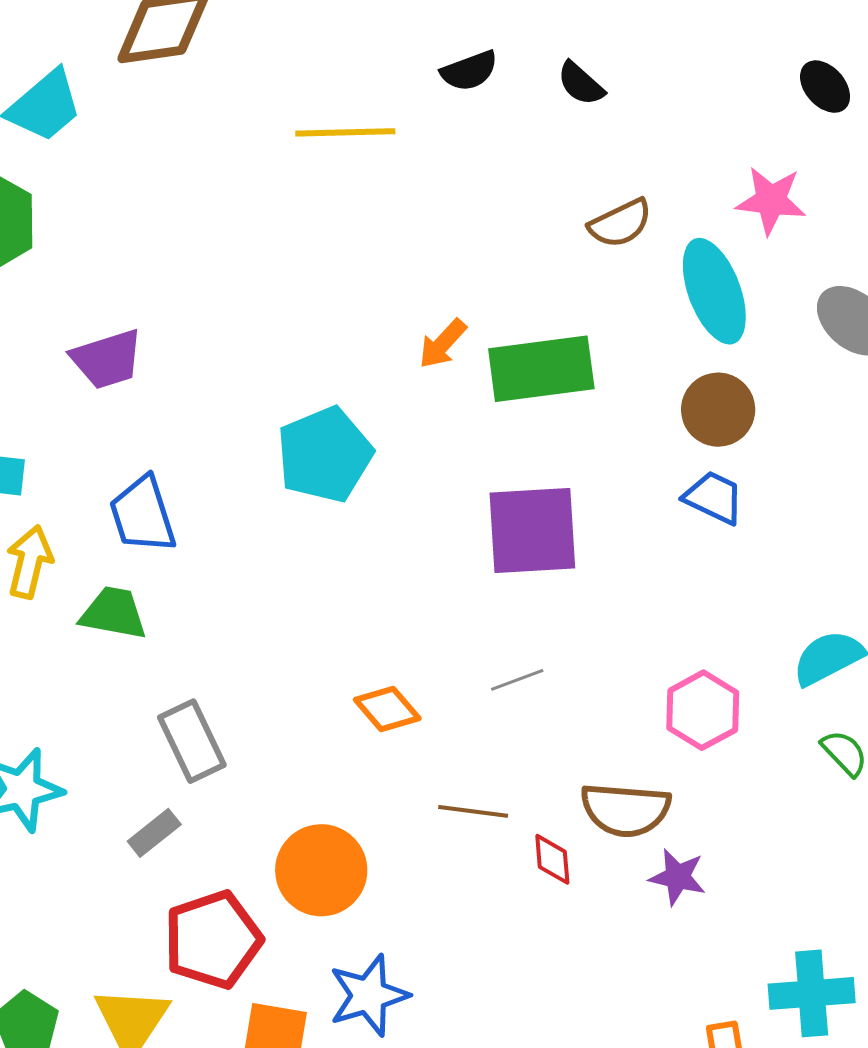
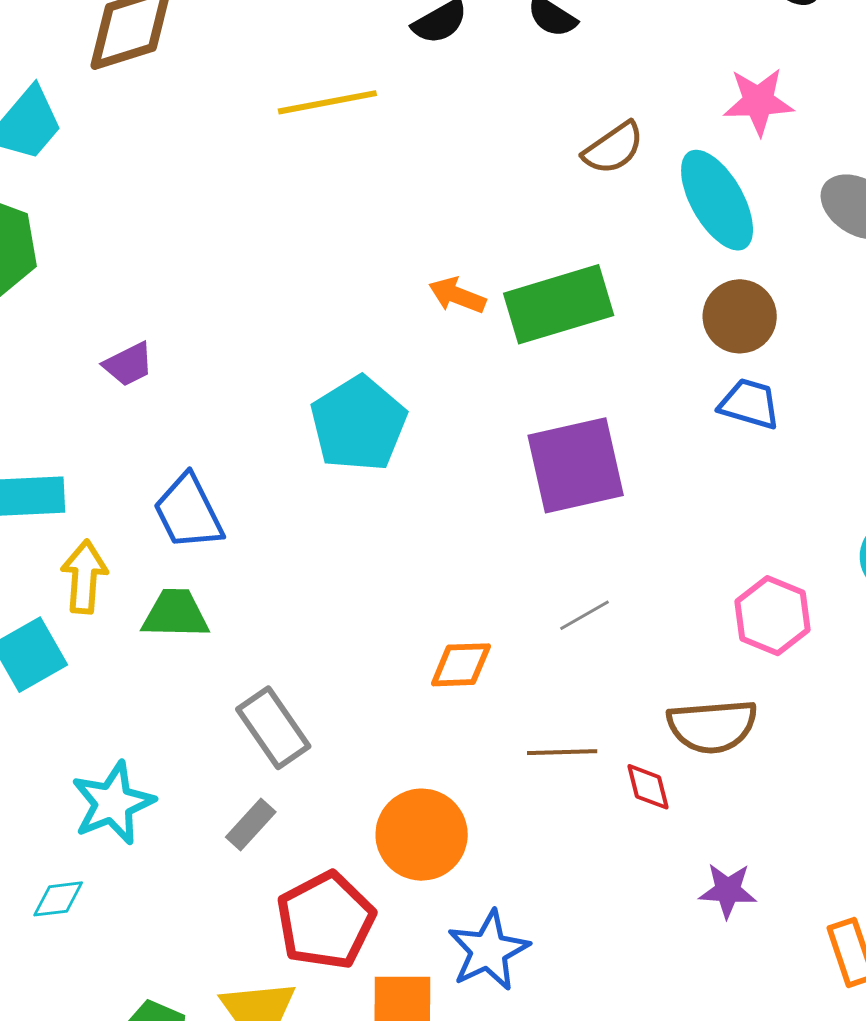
orange arrow: (443, 344) -> (457, 295), turned 78
purple trapezoid: (107, 359) -> (128, 364), size x0.7
orange diamond: (387, 709) -> (461, 665), turned -42
purple star: (677, 877) -> (728, 890), moved

